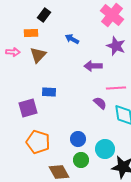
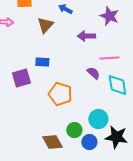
brown triangle: (38, 55) -> (45, 25), moved
blue circle: (78, 139) -> (89, 142), moved
orange pentagon: (38, 142) -> (60, 94), moved

